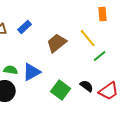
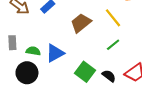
green line: (100, 56) -> (113, 45), moved
black semicircle: (87, 86) -> (109, 76), moved

